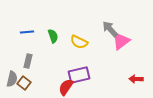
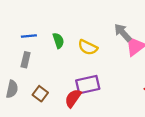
gray rectangle: (28, 61) -> (26, 60), moved
brown square: (24, 83) -> (40, 94), moved

